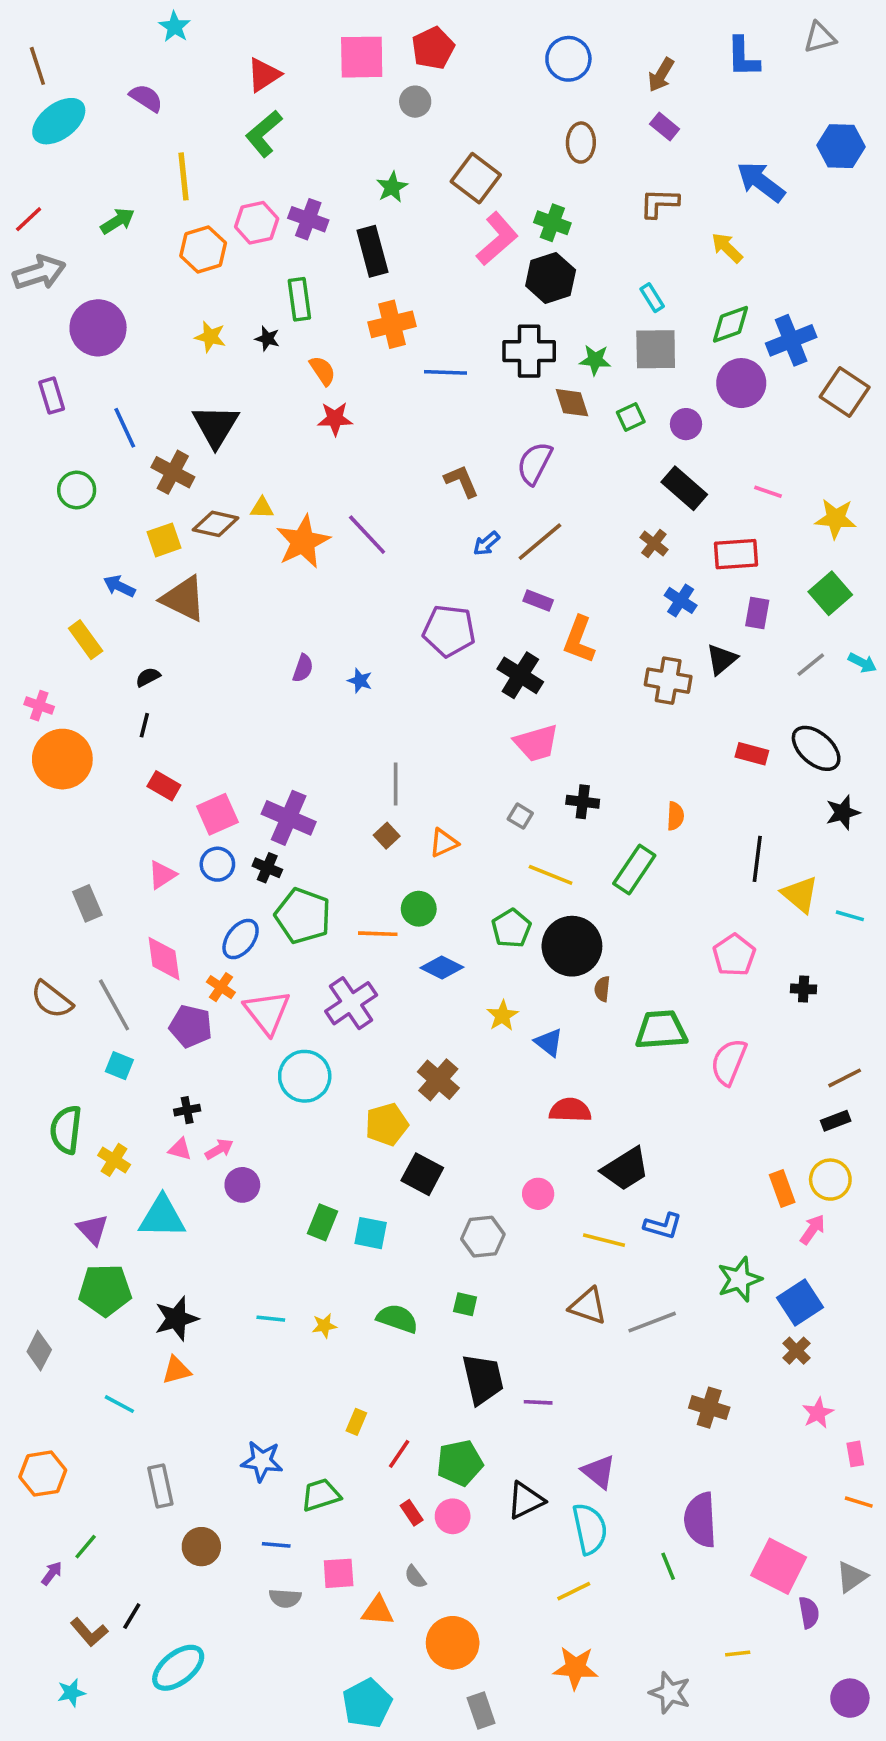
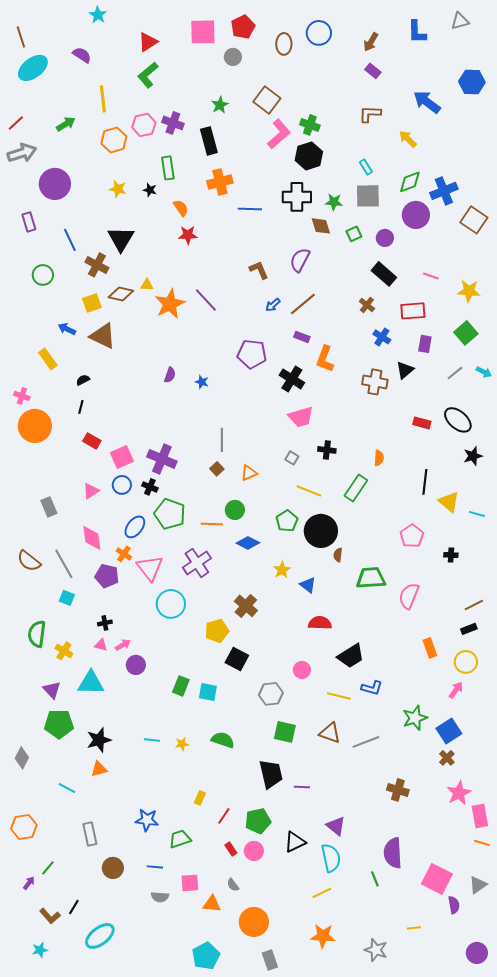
brown ellipse: (581, 143) -> (284, 44), moved
orange rectangle: (782, 1188) -> (430, 648), moved
green square: (465, 1304) -> (285, 732), moved, size x1.6
pink star: (818, 1413) -> (459, 793), size x1.4
pink rectangle: (855, 1454) -> (480, 816), size x1.6

